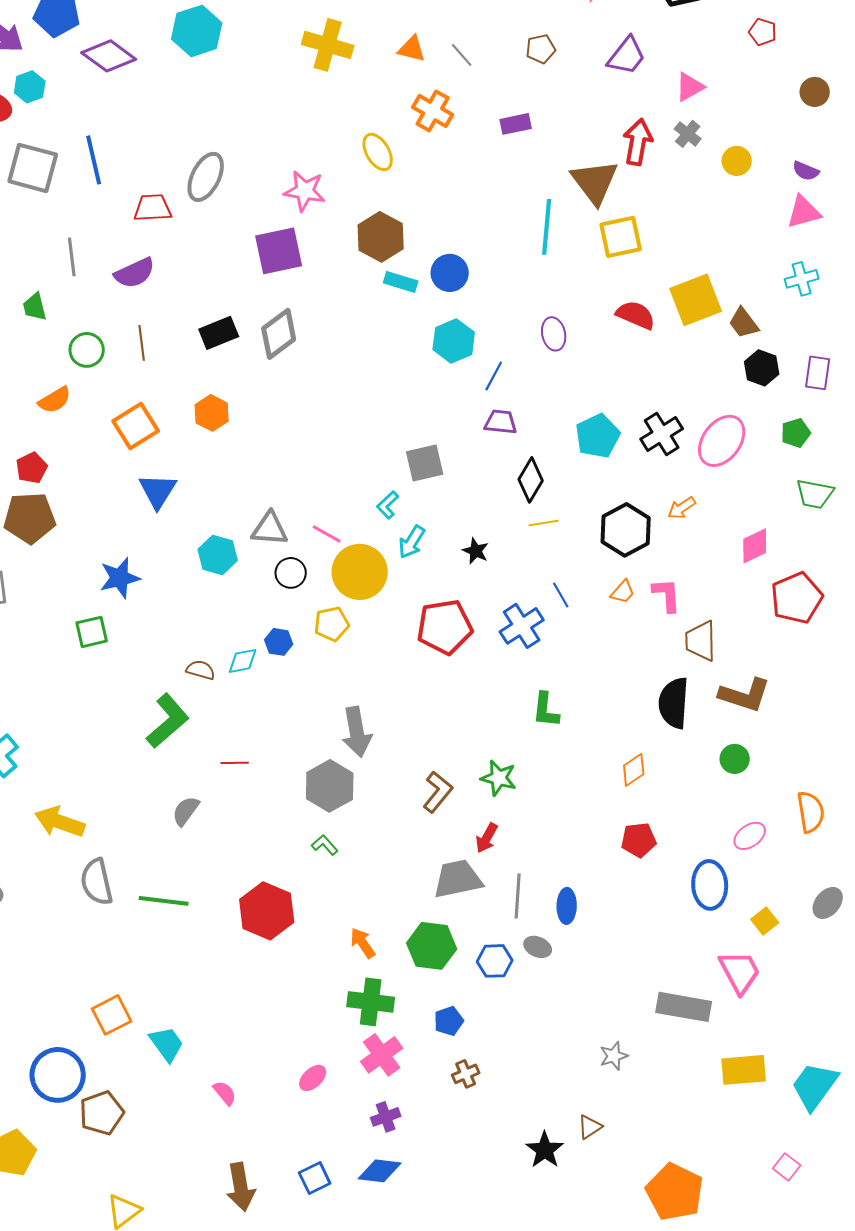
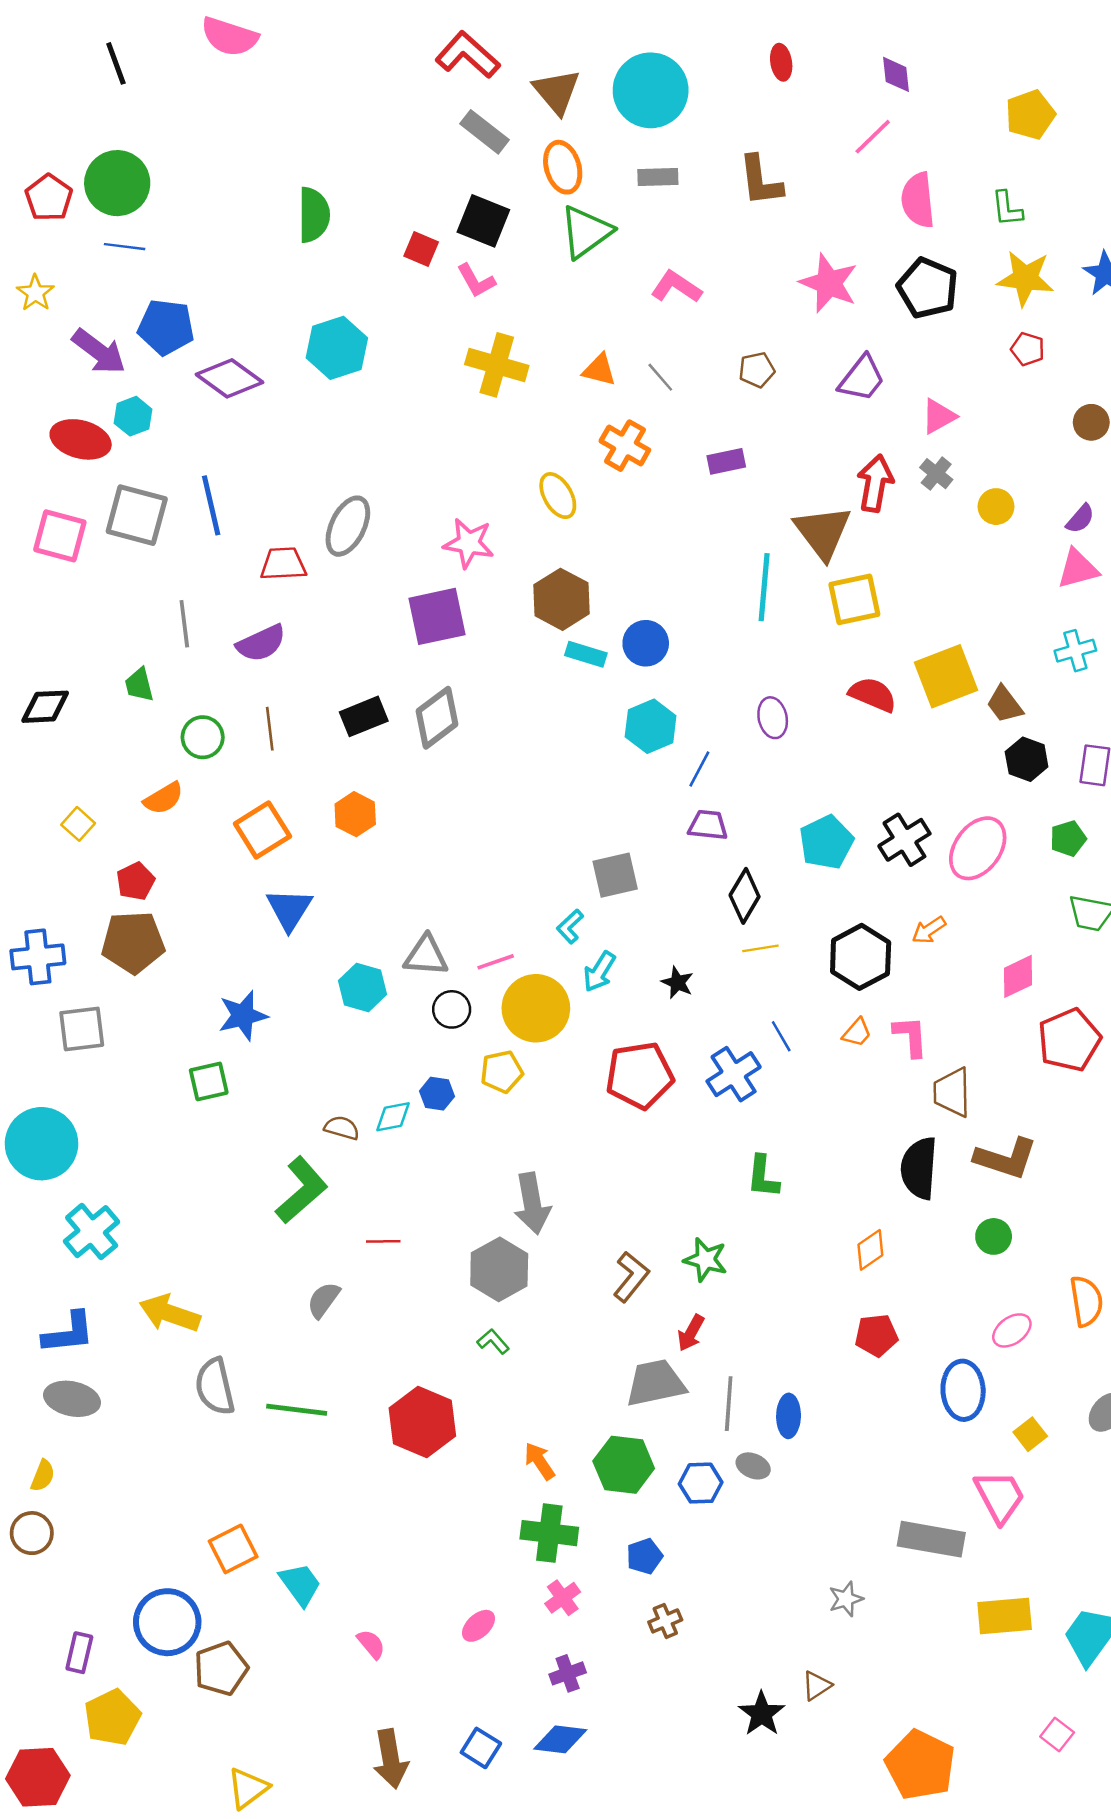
purple semicircle: (806, 171) -> (1080, 519), turned -72
pink line: (327, 534) -> (496, 962), turned -48
pink cross: (382, 1055) -> (563, 1598), size x0.7
blue square: (315, 1178) -> (481, 1748), turned -32

